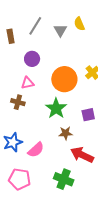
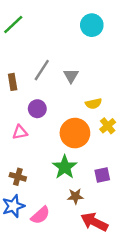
yellow semicircle: (79, 24) -> (93, 104), moved, turned -80
pink triangle: (28, 83) -> (20, 132), moved
brown cross: (18, 102) -> (18, 177), moved

